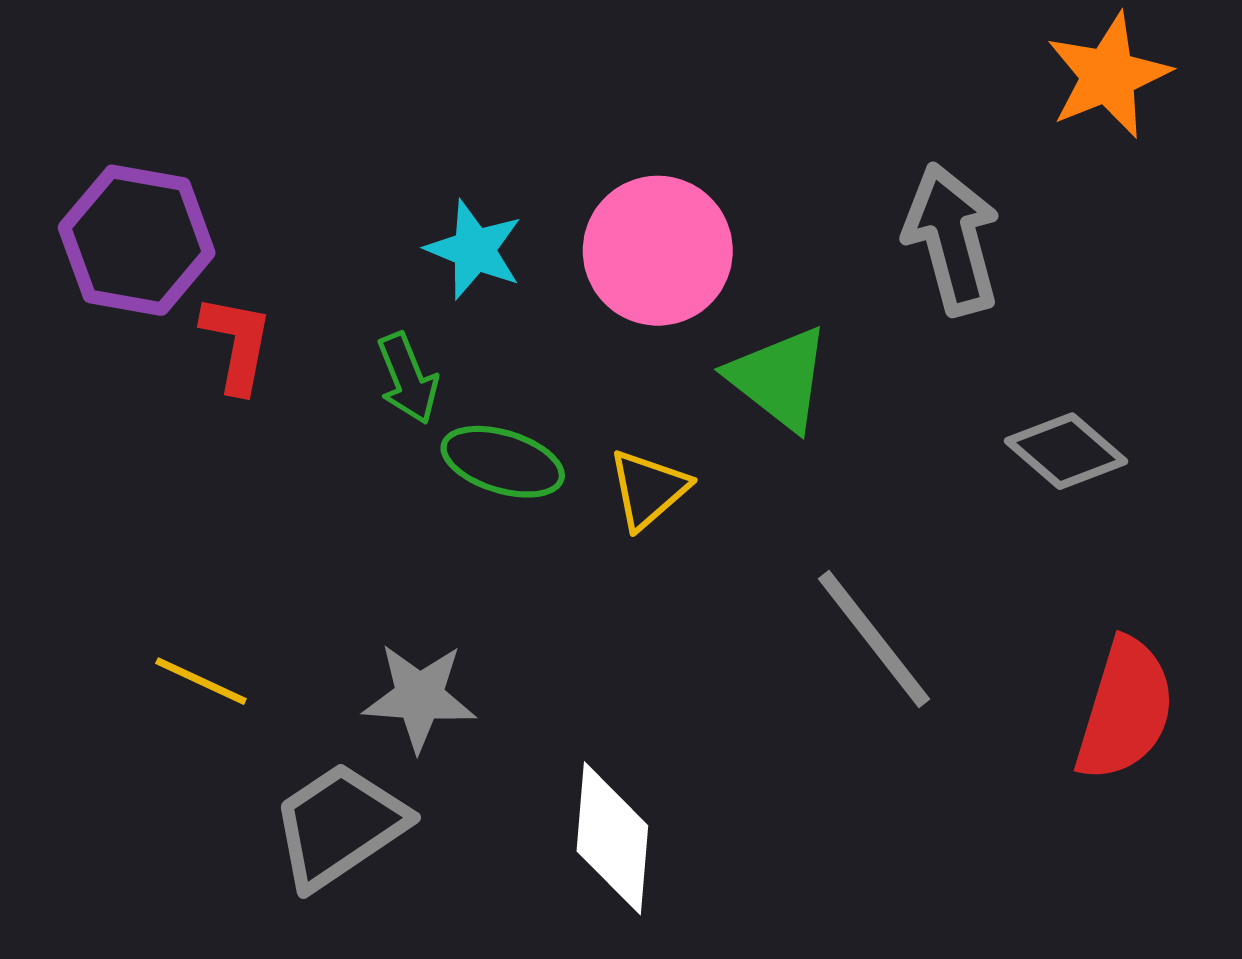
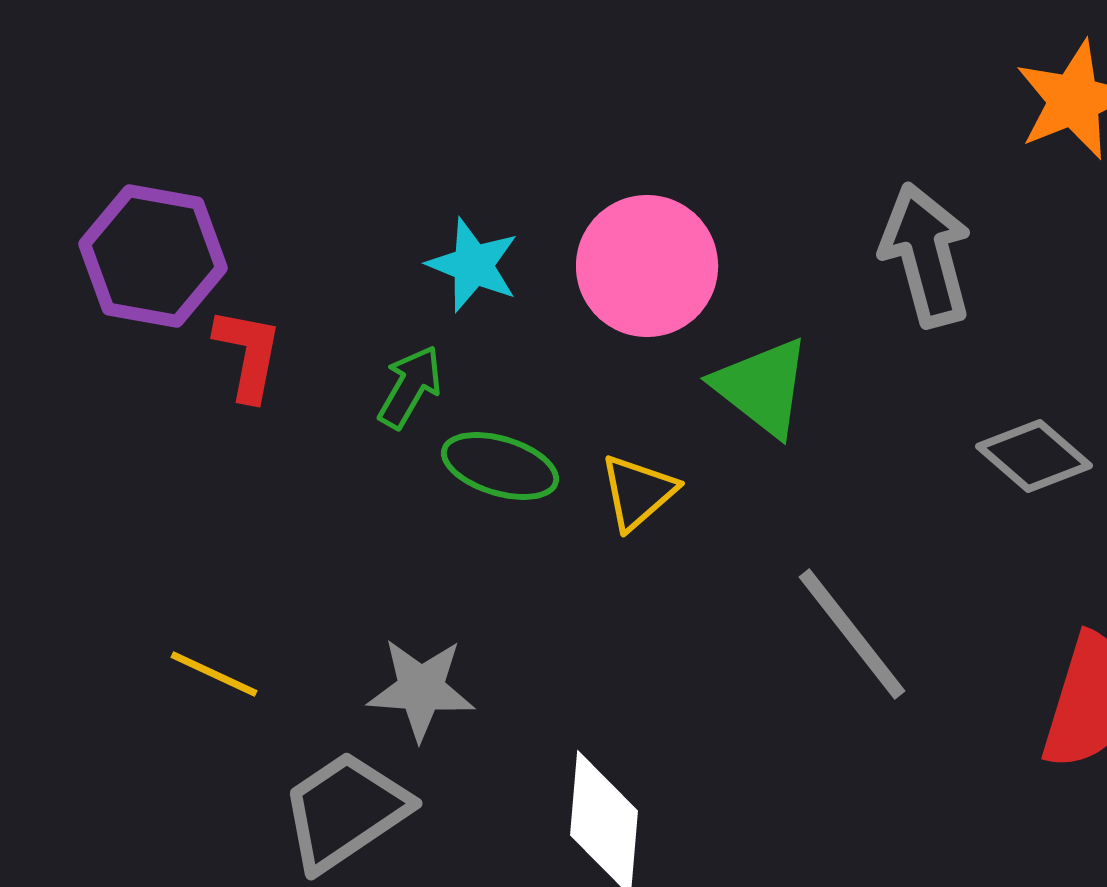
green arrow: (408, 378) -> (410, 387), turned -128

